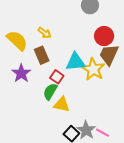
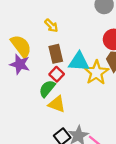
yellow semicircle: (17, 41) -> (21, 46), moved
brown rectangle: (42, 55) -> (56, 54), moved
purple star: (21, 73) -> (20, 64), turned -30

